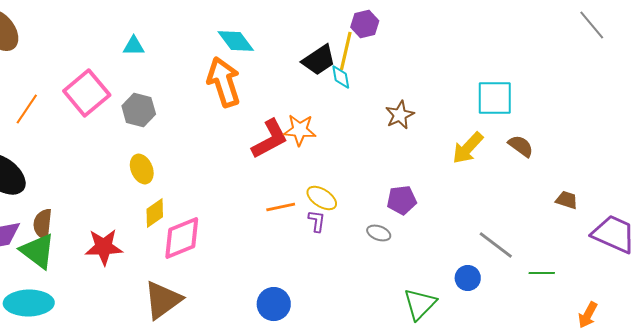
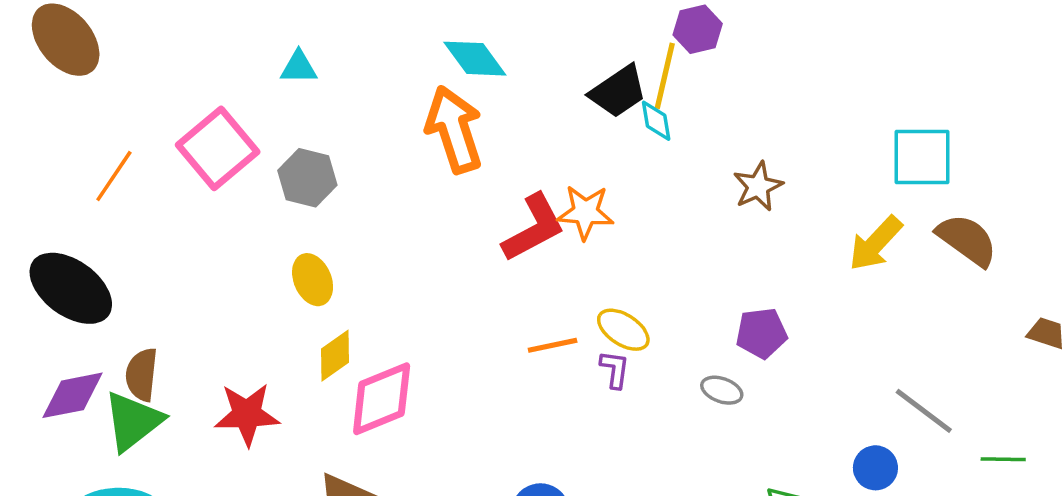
brown semicircle: (521, 146) -> (967, 240), size x1.4
green triangle: (38, 251) -> (133, 421), turned 45

